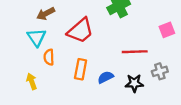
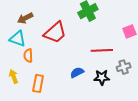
cyan triangle: (37, 37) -> (18, 39), turned -36
orange rectangle: (81, 69) -> (38, 83), moved

